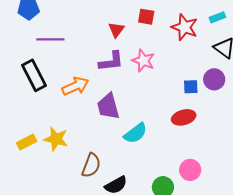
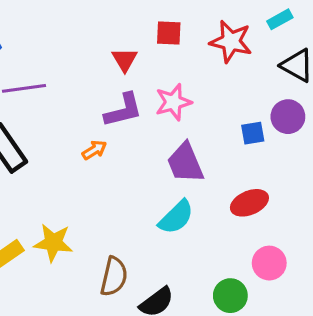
pink star: (143, 61) -> (173, 102), turned -30
orange arrow: (75, 86) -> (94, 150), moved, size x0.6
purple trapezoid: (108, 106) -> (185, 163), moved
red ellipse: (184, 117) -> (249, 203), moved

